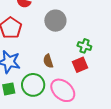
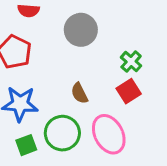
green cross: (84, 46) -> (131, 62), turned 32
pink ellipse: (63, 90) -> (109, 134), turned 30

